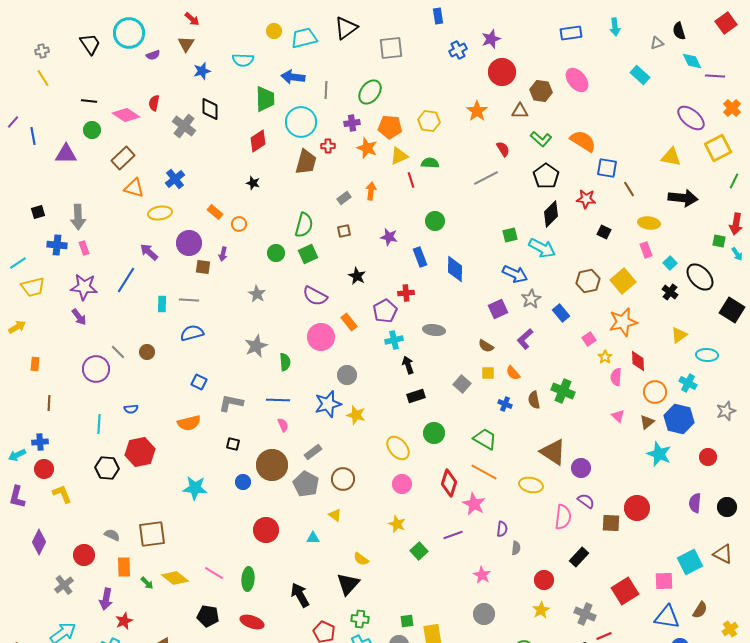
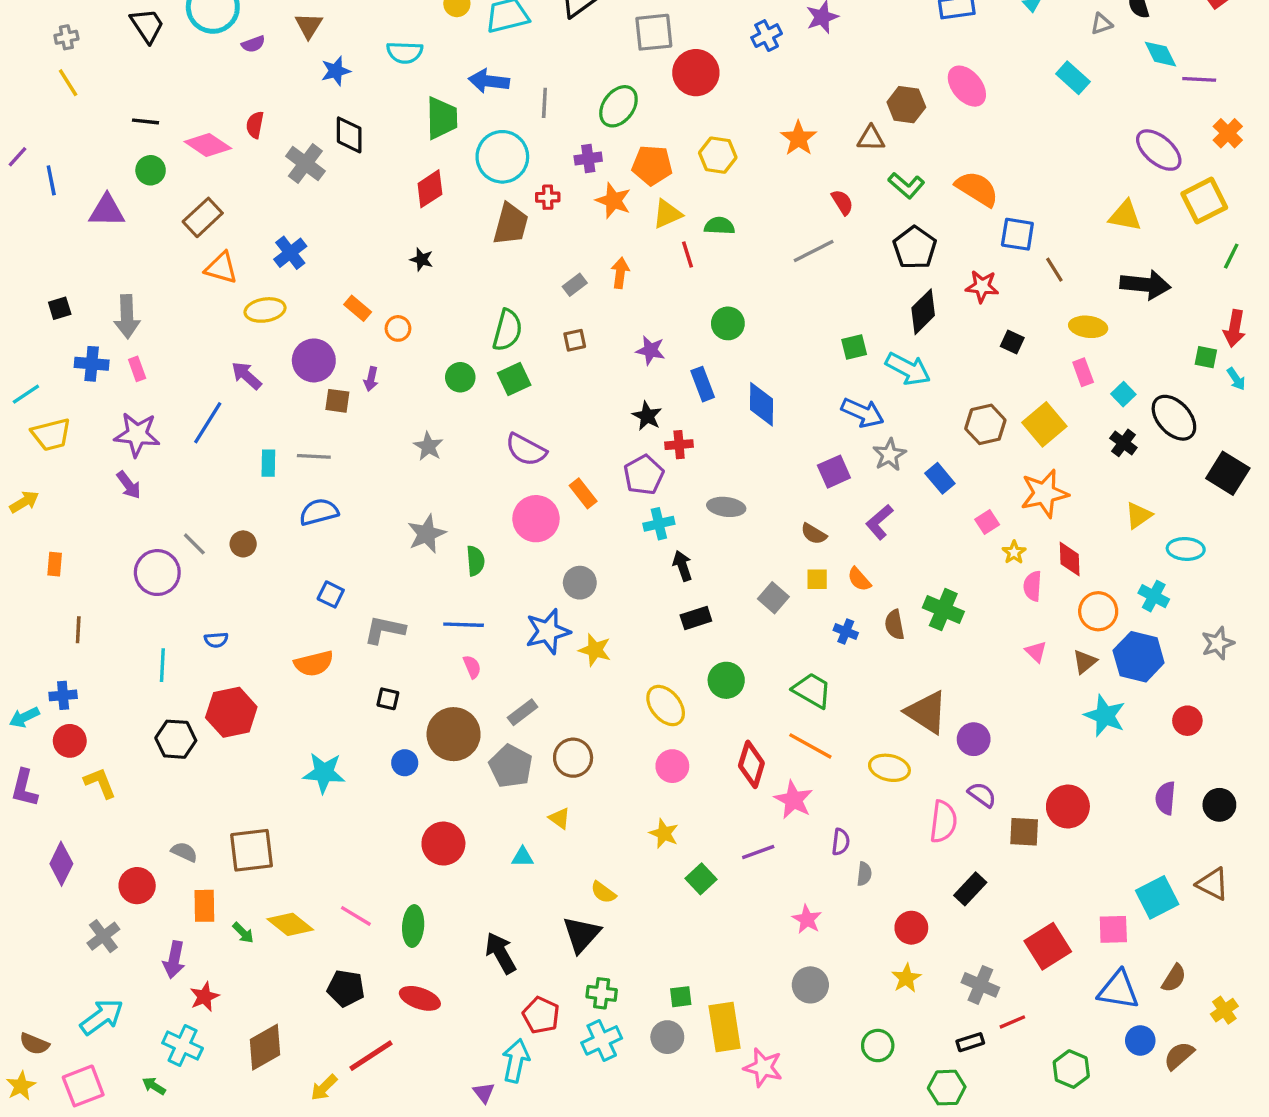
red circle: (502, 72) -> (696, 73), moved
black star: (357, 276) -> (647, 416), moved

